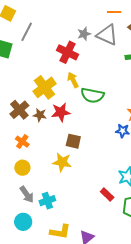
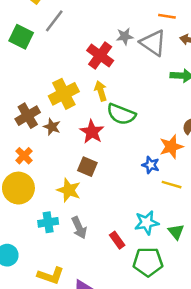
red star: (61, 112) -> (92, 132), moved, turned 30
yellow circle: (22, 168) -> (18, 188), size x1.6
gray arrow: (27, 194) -> (79, 228), moved
cyan cross: (47, 201) -> (48, 222), moved

